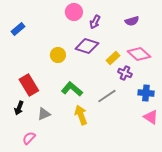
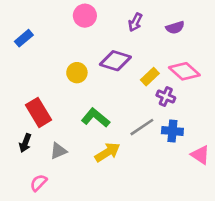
pink circle: (74, 12) -> (85, 16), moved
purple arrow: (95, 22) -> (135, 22), moved
blue cross: (146, 93) -> (172, 131), moved
yellow arrow: (81, 115) -> (107, 152), turned 78

